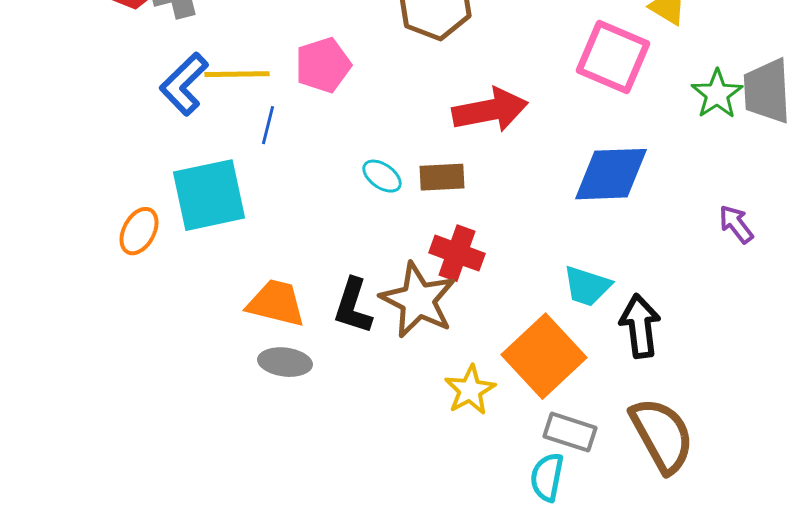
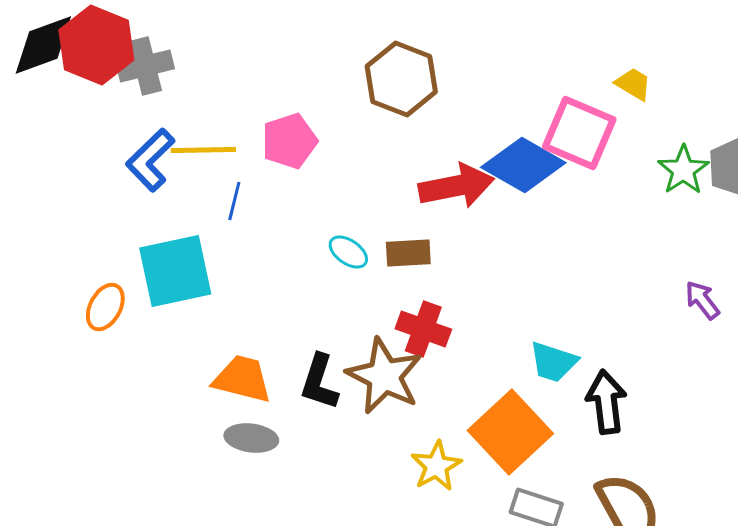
blue diamond: (611, 174) -> (523, 165), moved, turned 32

